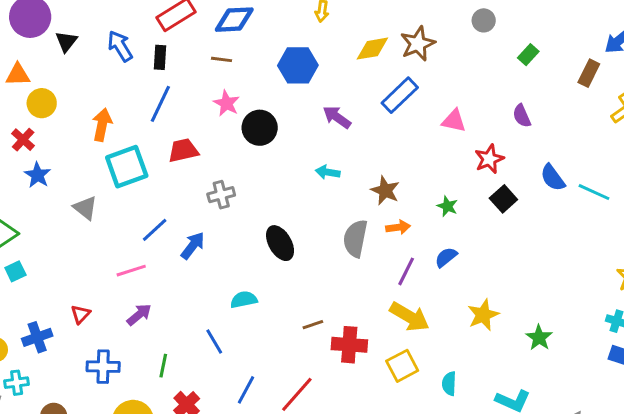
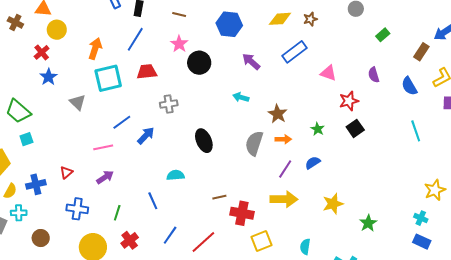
brown star: (418, 44) -> (310, 19), size x0.6
blue semicircle: (553, 178) -> (409, 86), moved
cyan line: (594, 192) -> (416, 131), turned 40
yellow arrow: (409, 317) -> (284, 199), turned -36
yellow square: (402, 366) -> (261, 241), moved

